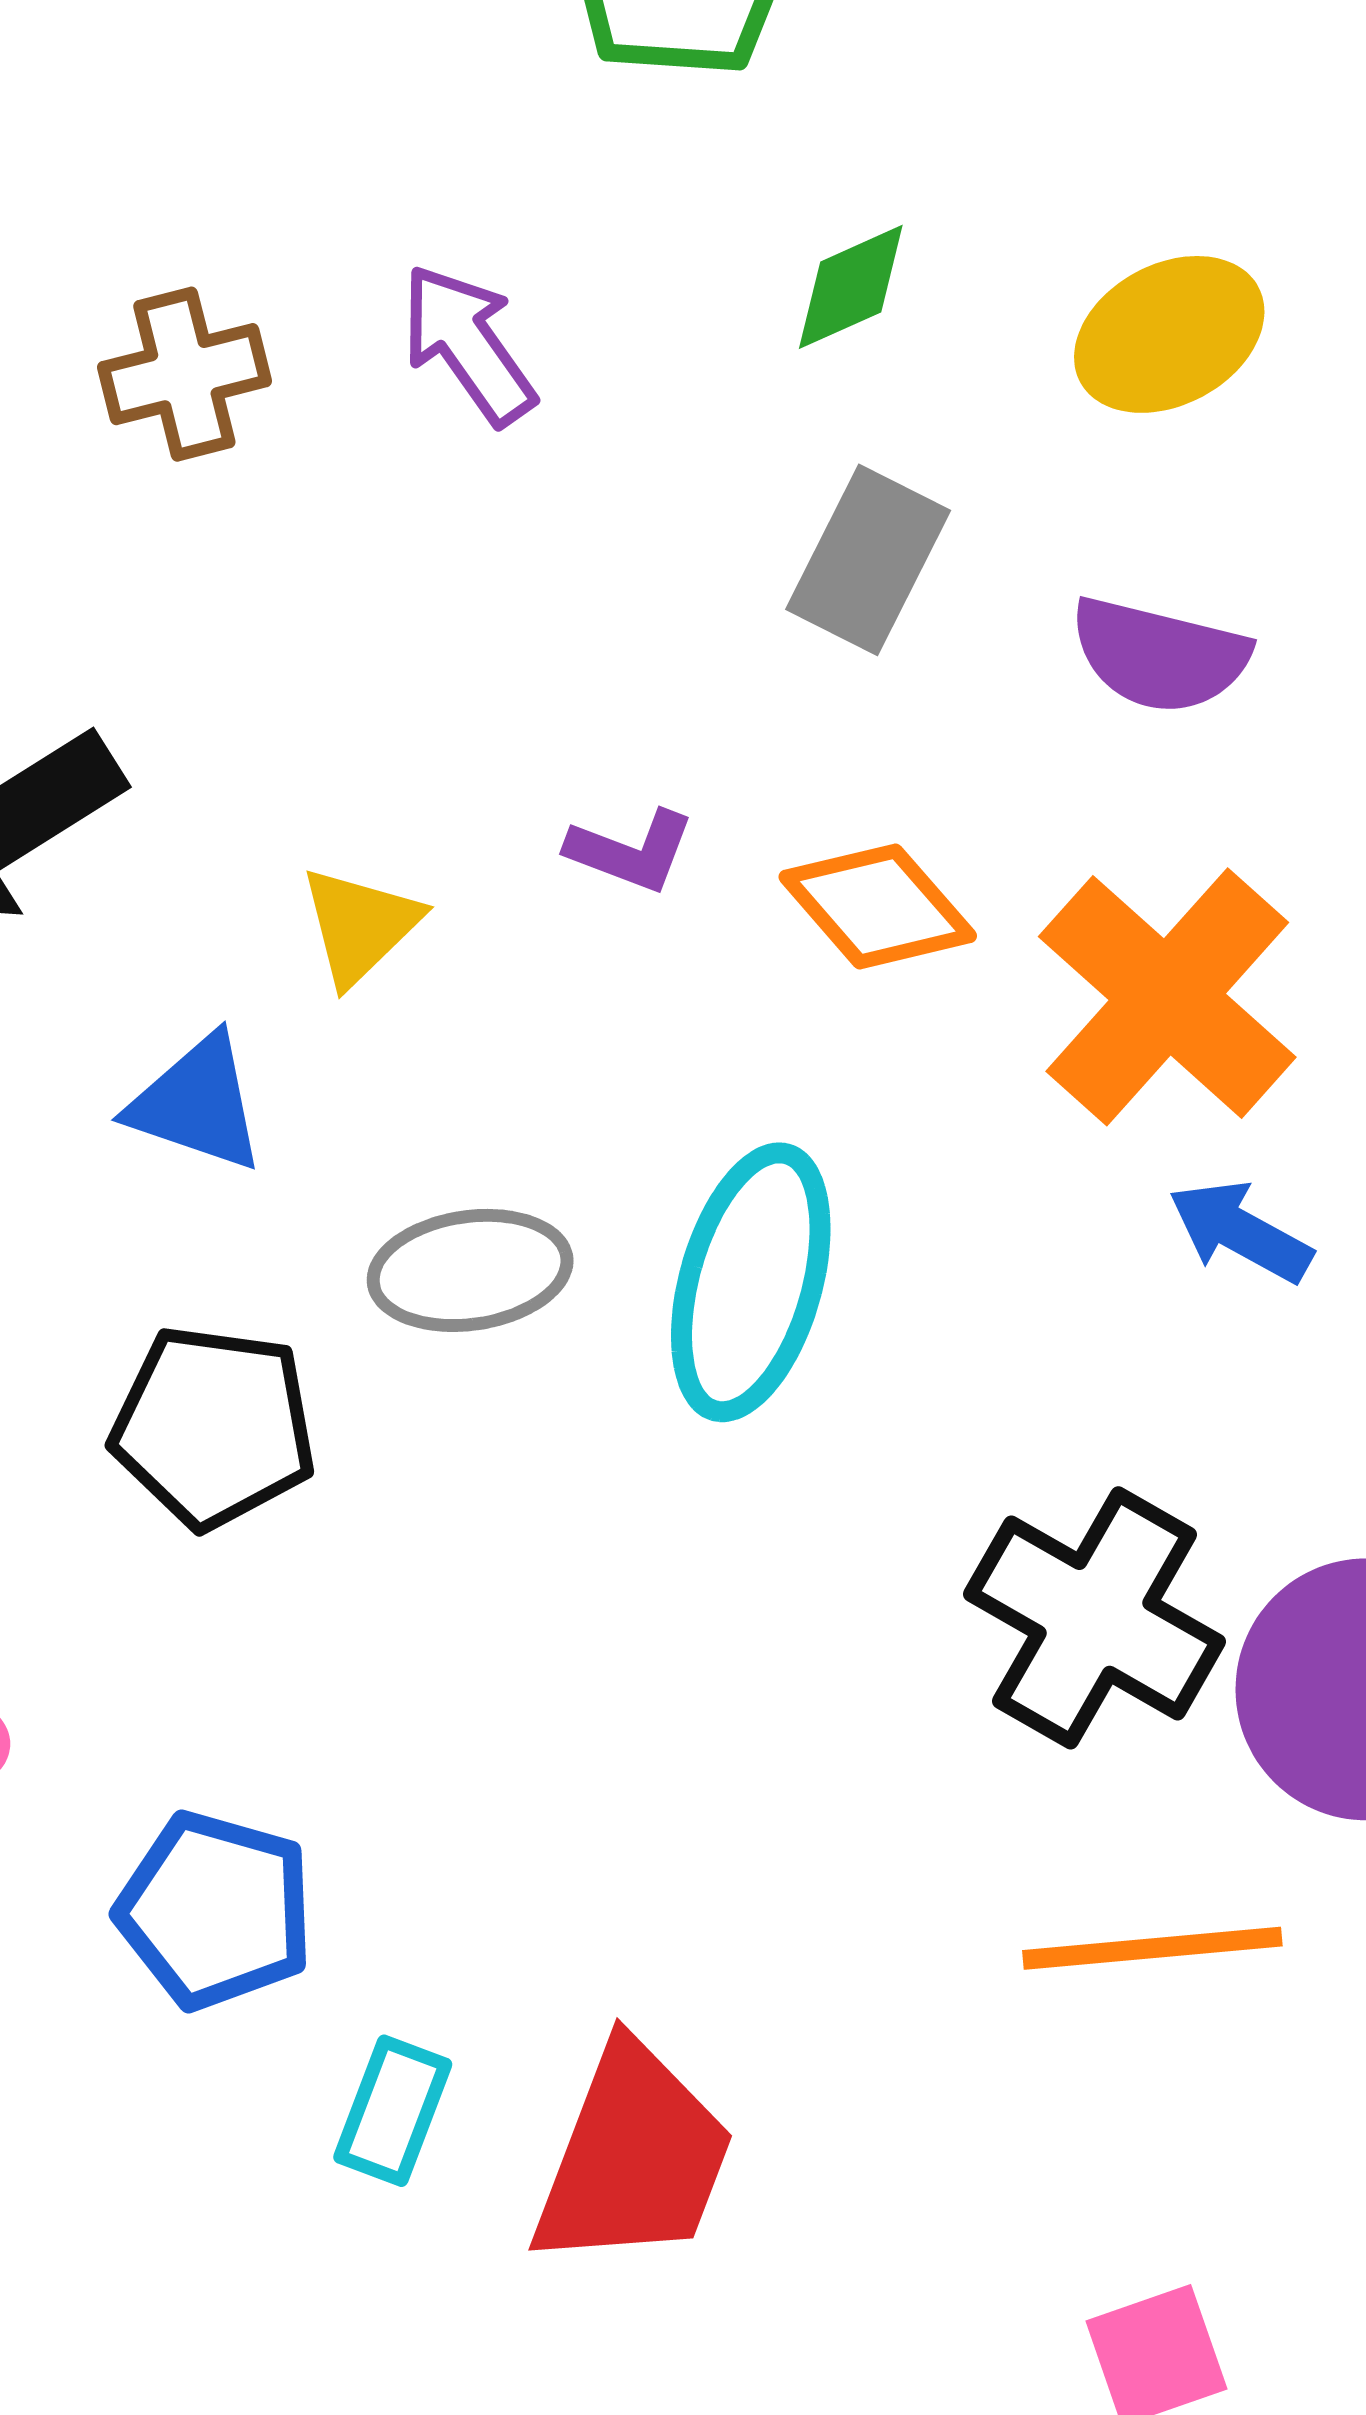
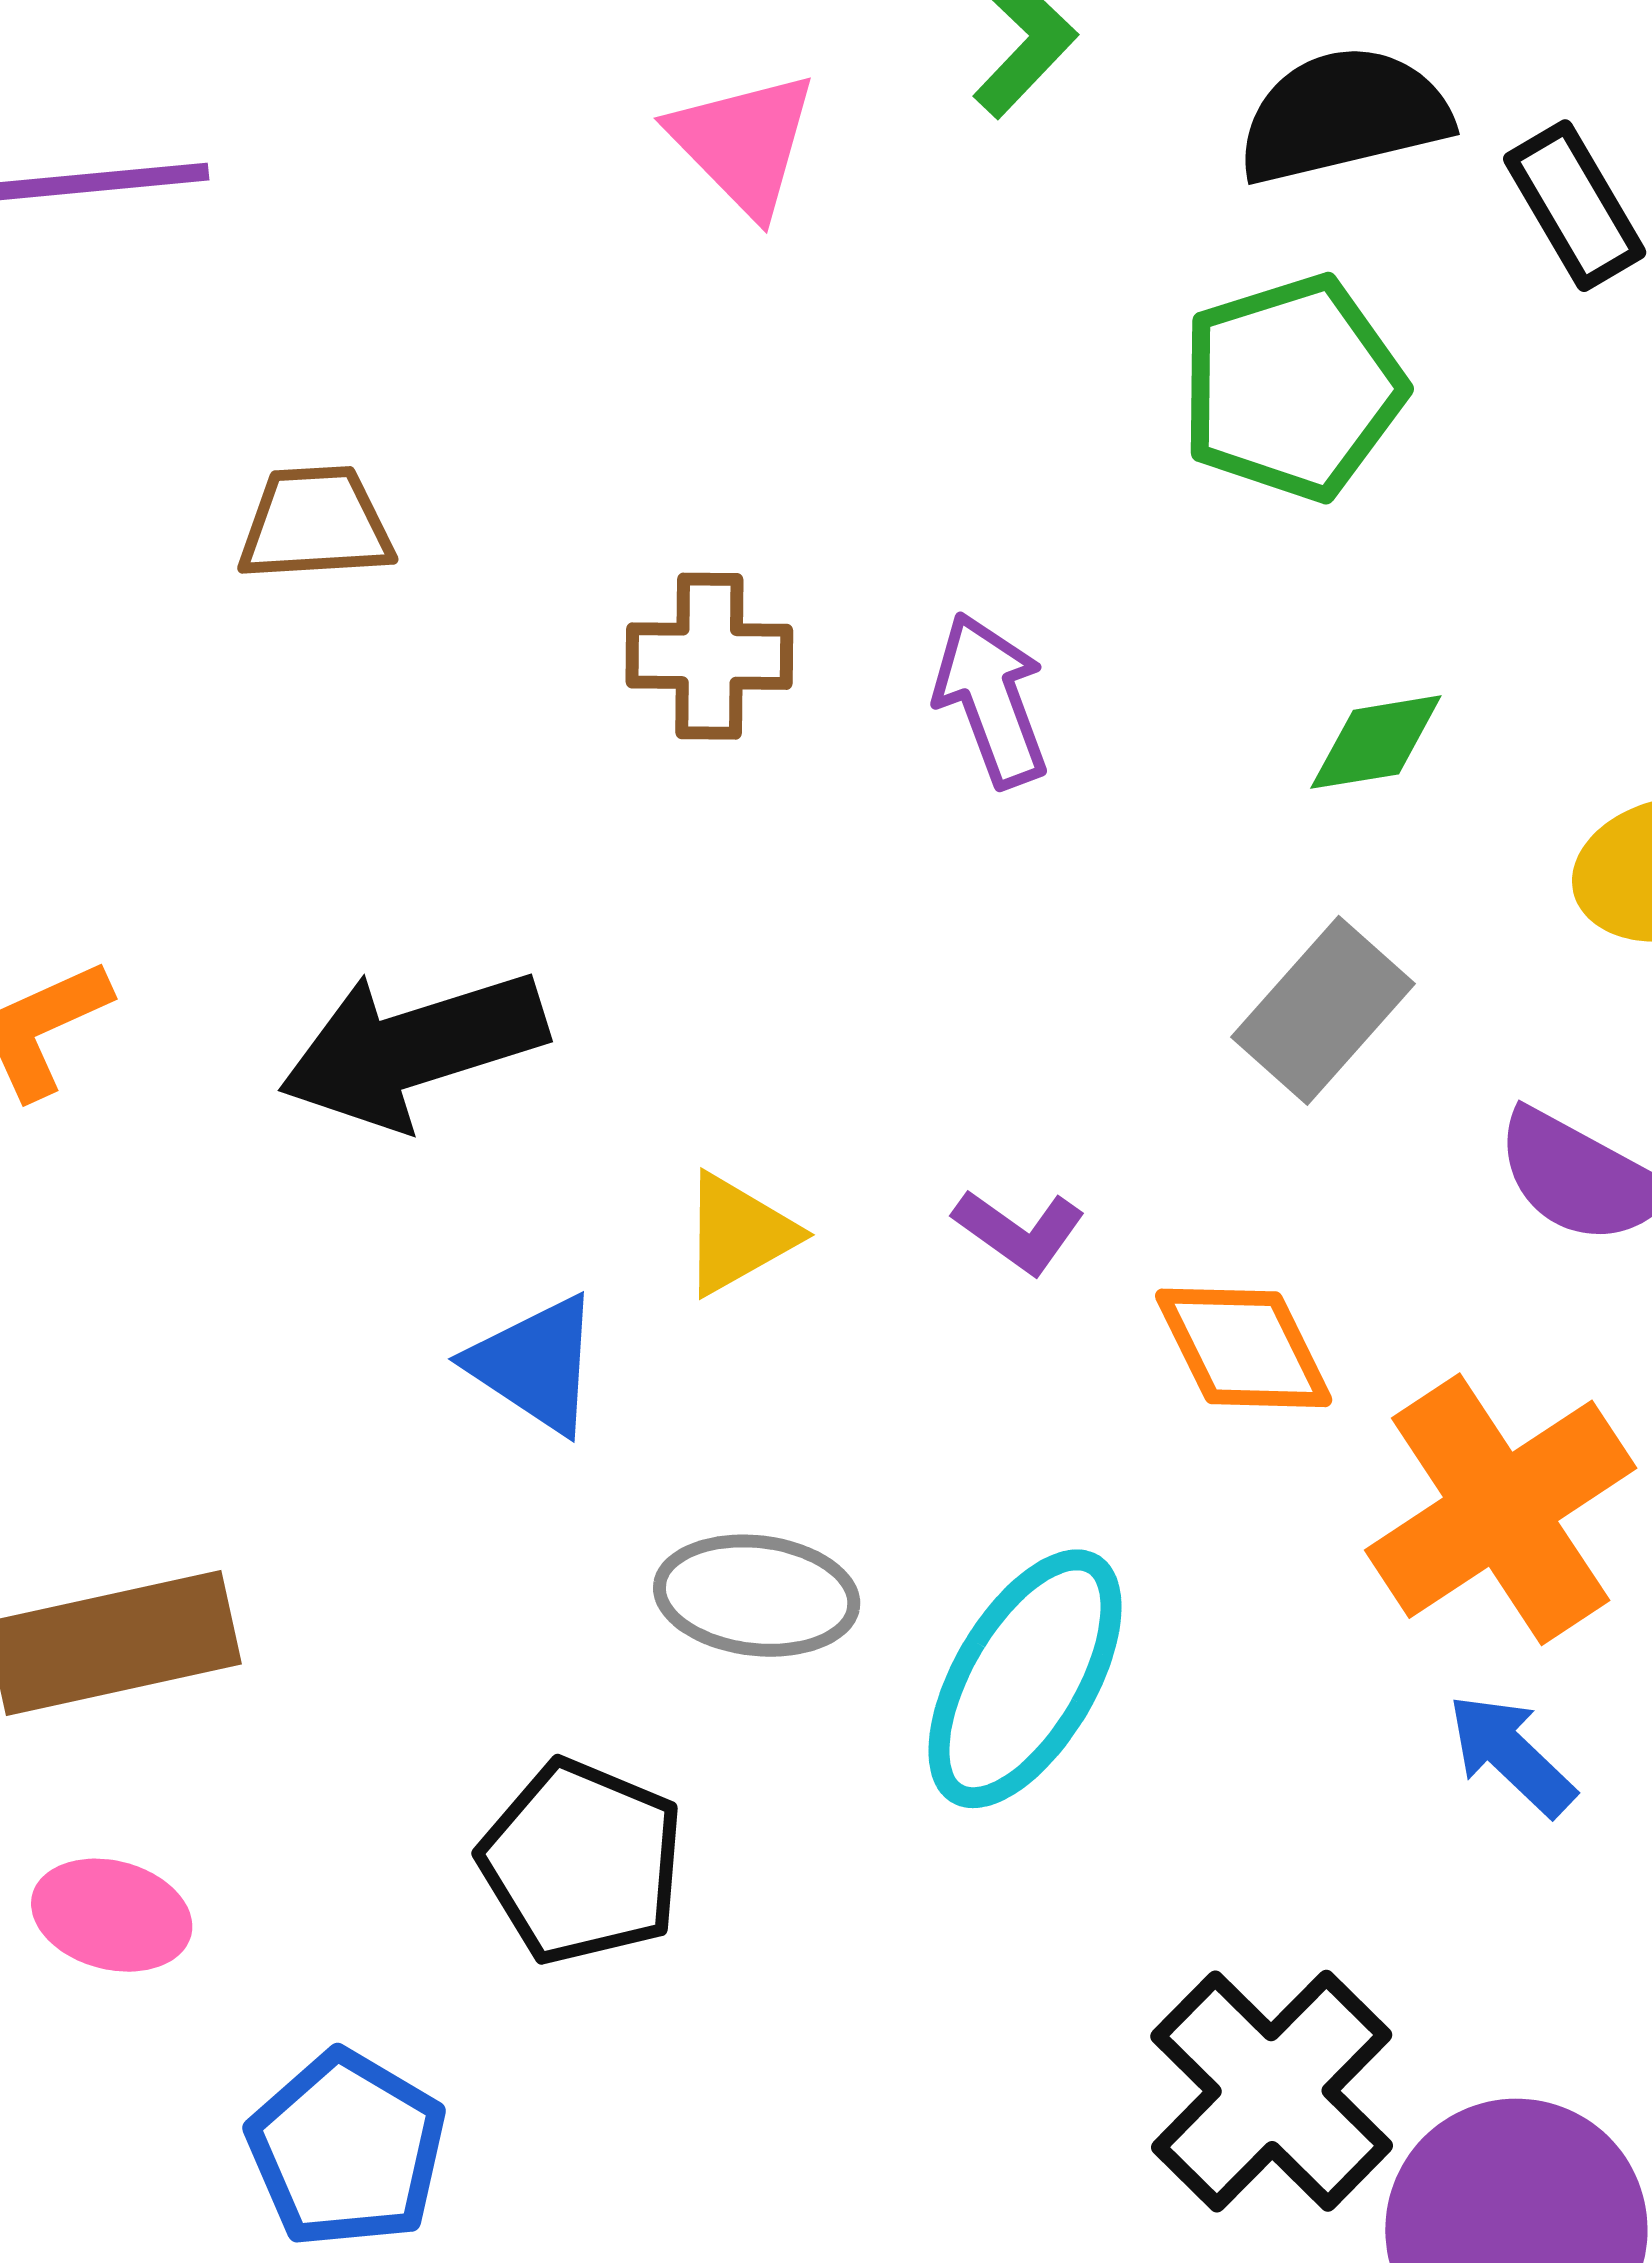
black pentagon: (214, 1427) -> (582, 1862), moved

